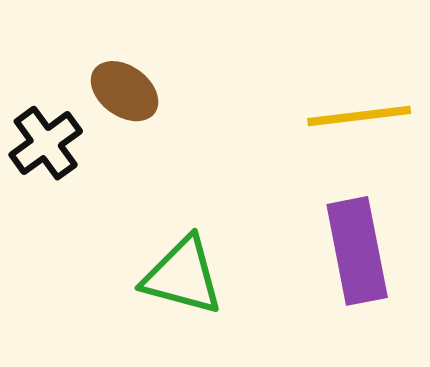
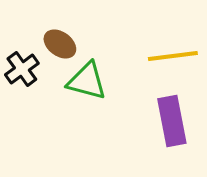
green triangle: (183, 276) -> (87, 81), moved

